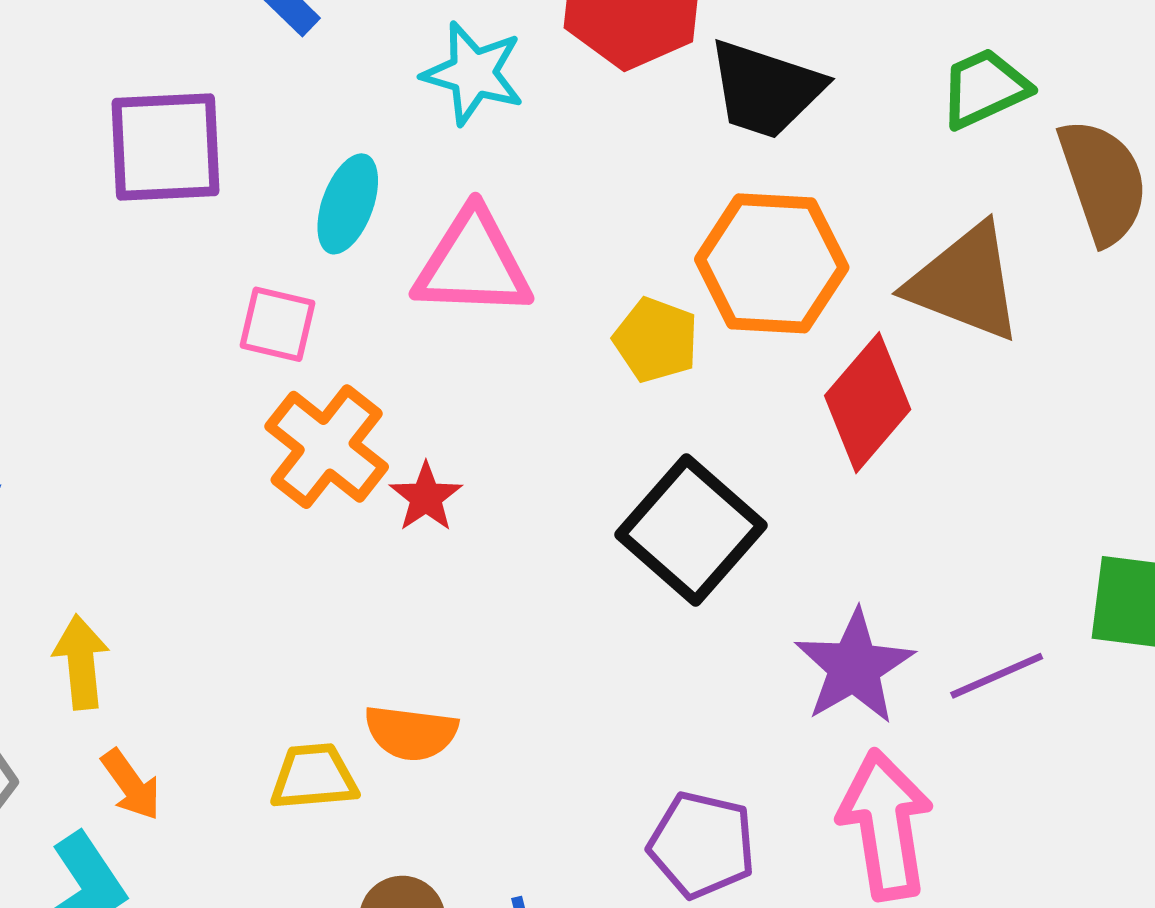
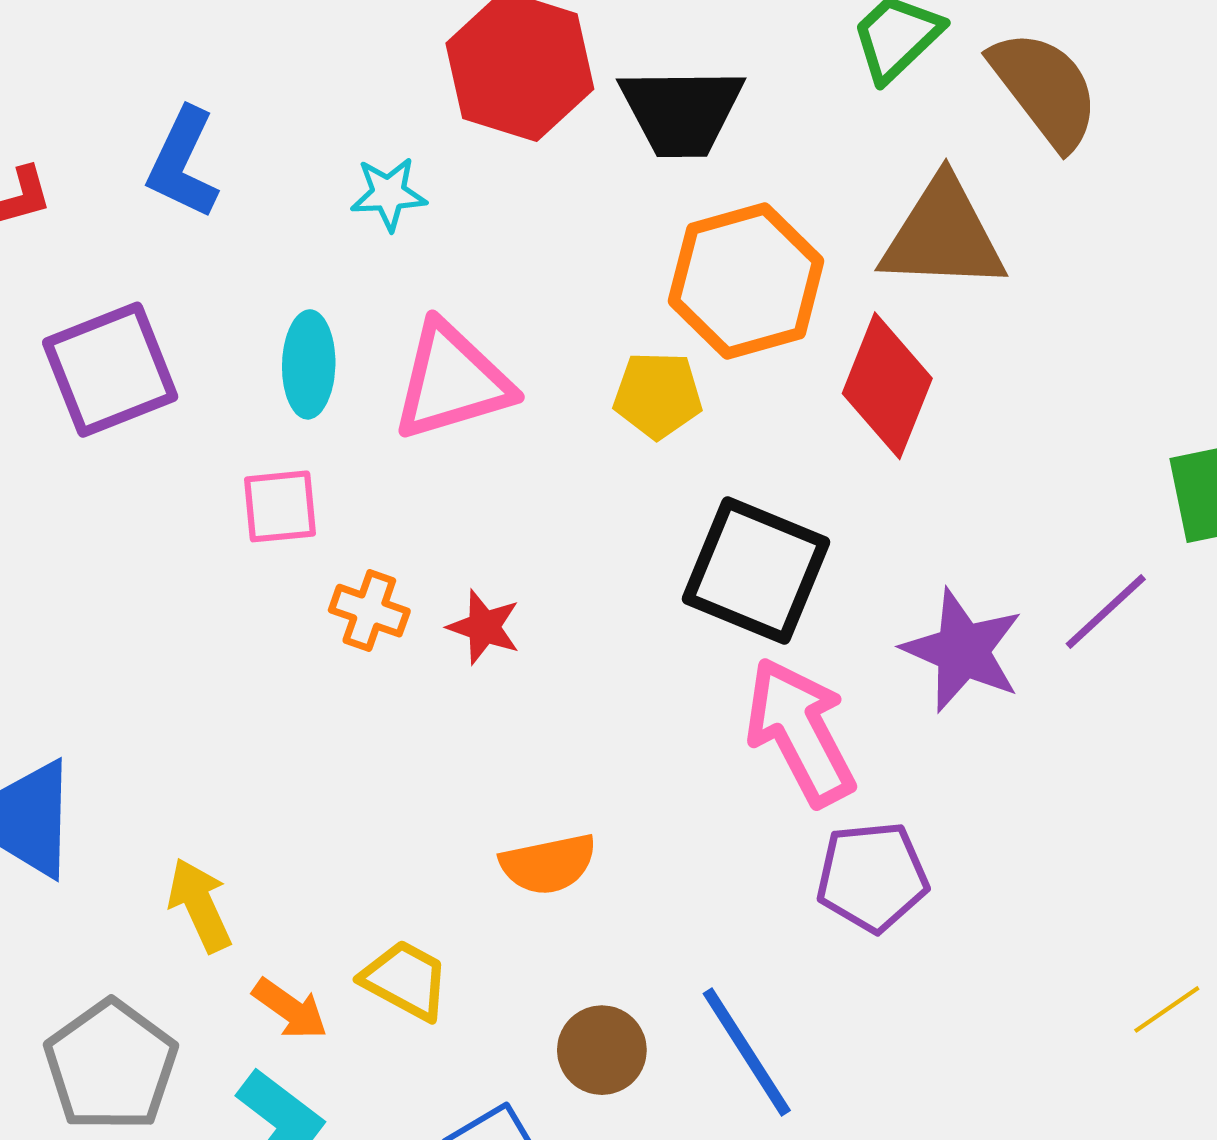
cyan star: (473, 73) -> (388, 194), size x0.7
orange cross: (327, 447) -> (369, 611), size x0.6
yellow trapezoid: (314, 777) -> (405, 980), moved, turned 52
pink arrow: (885, 825) -> (800, 732), moved

